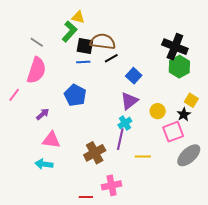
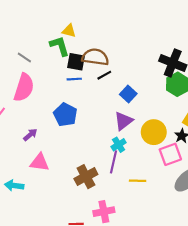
green L-shape: (69, 31) -> (60, 46), turned -60
yellow circle: (158, 111) -> (154, 132), size x1.5
cyan arrow: (44, 164) -> (14, 186), moved

